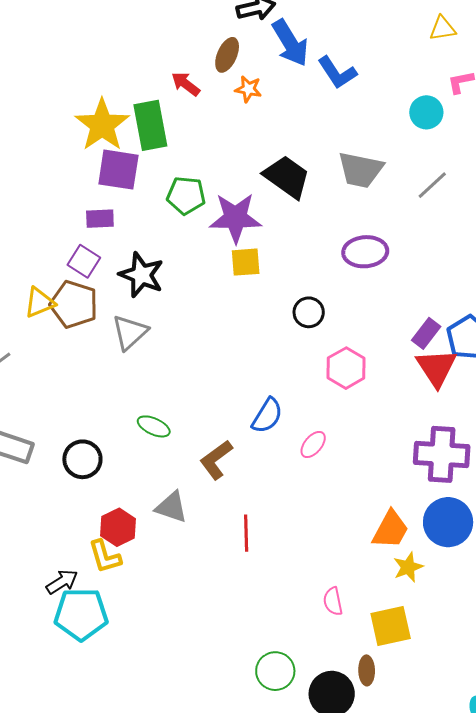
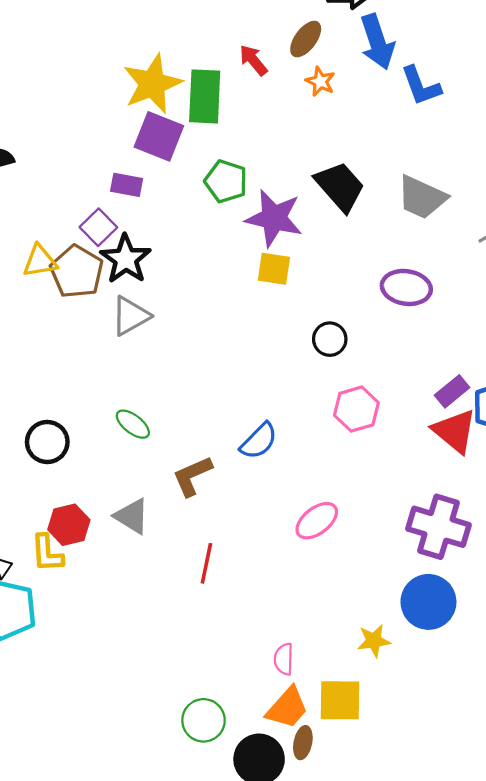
black star: (141, 275) -> (126, 259), moved
red triangle: (436, 368) -> (455, 431), turned -30
pink ellipse: (313, 445) -> (317, 521), moved, size x1.4
orange trapezoid: (390, 530) -> (287, 708), moved

